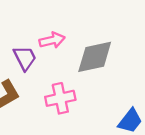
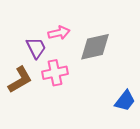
pink cross: (60, 98) -> (55, 73), moved

